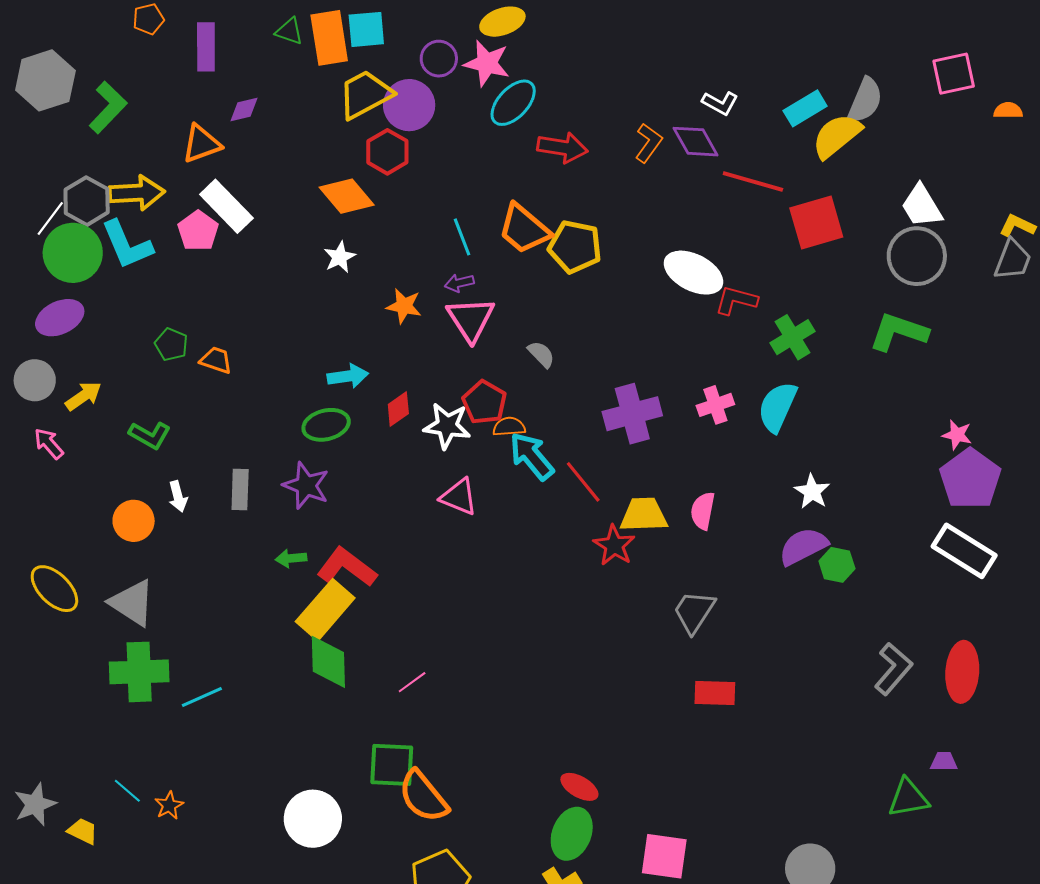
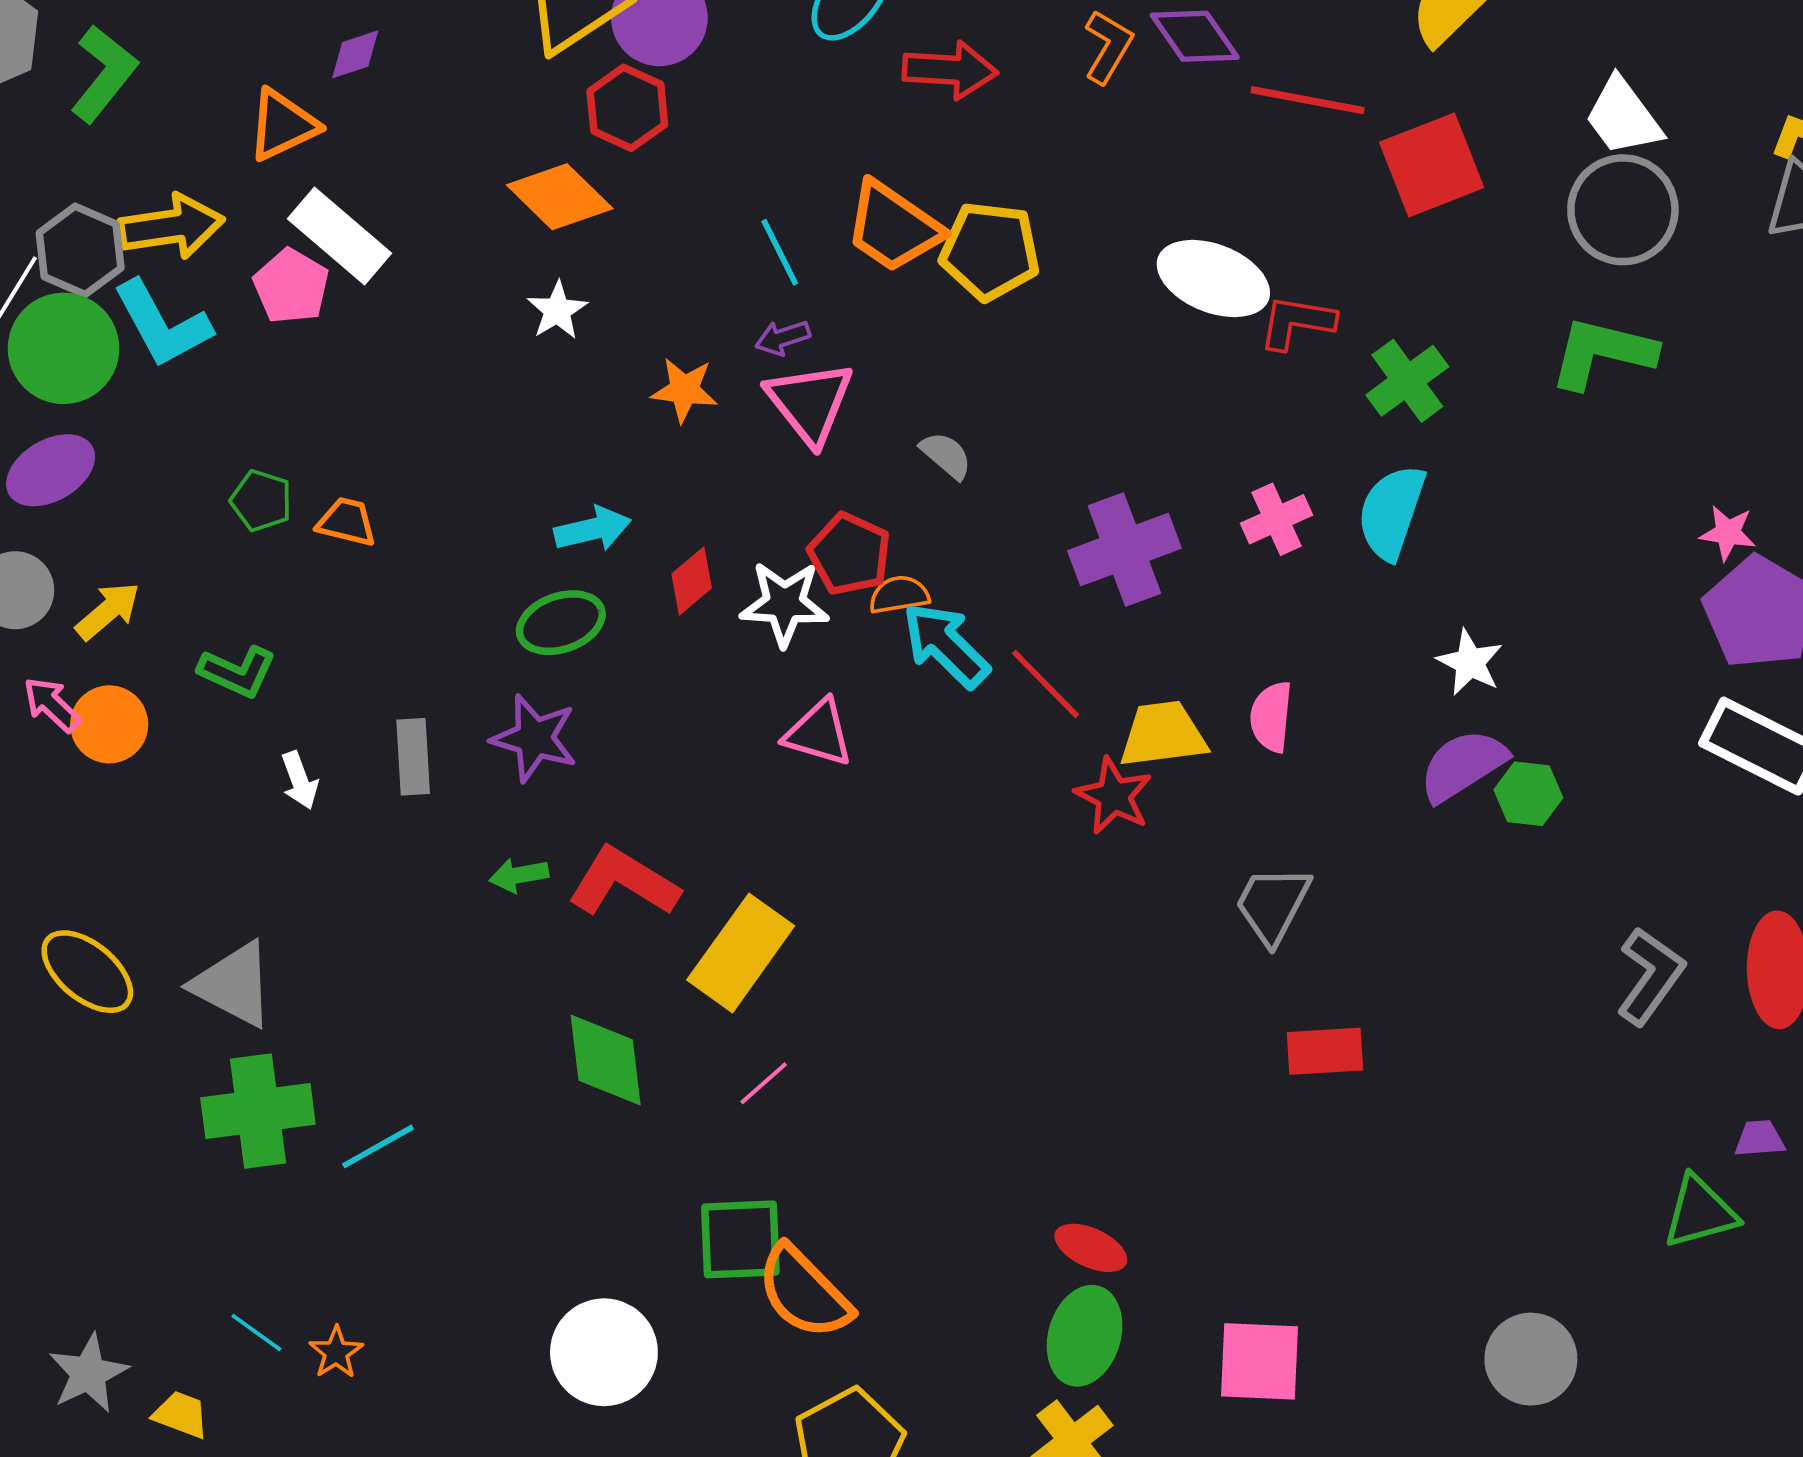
orange circle: (134, 521) -> (109, 724), moved
yellow rectangle: (325, 610) -> (741, 953), moved

